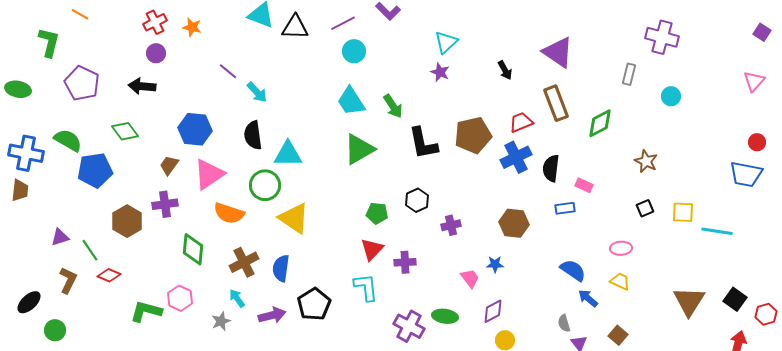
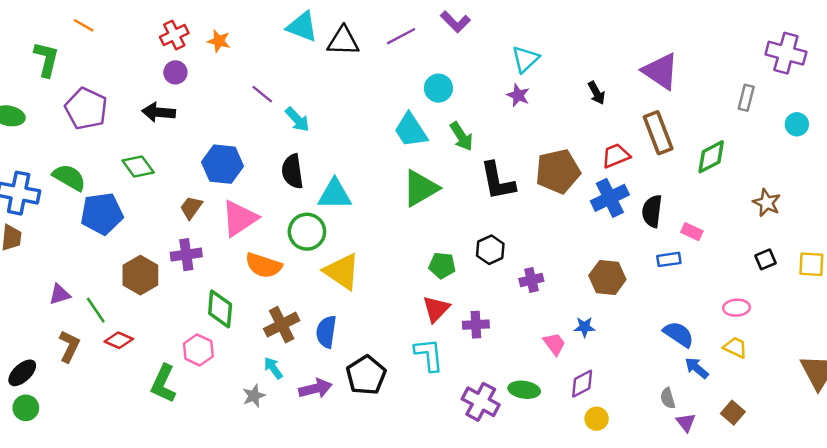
cyan circle: (354, 51) -> (438, 88), moved
pink hexagon: (180, 298) -> (198, 350), moved
green L-shape: (146, 311) -> (163, 384), turned -80
green circle: (55, 330) -> (26, 408), moved

